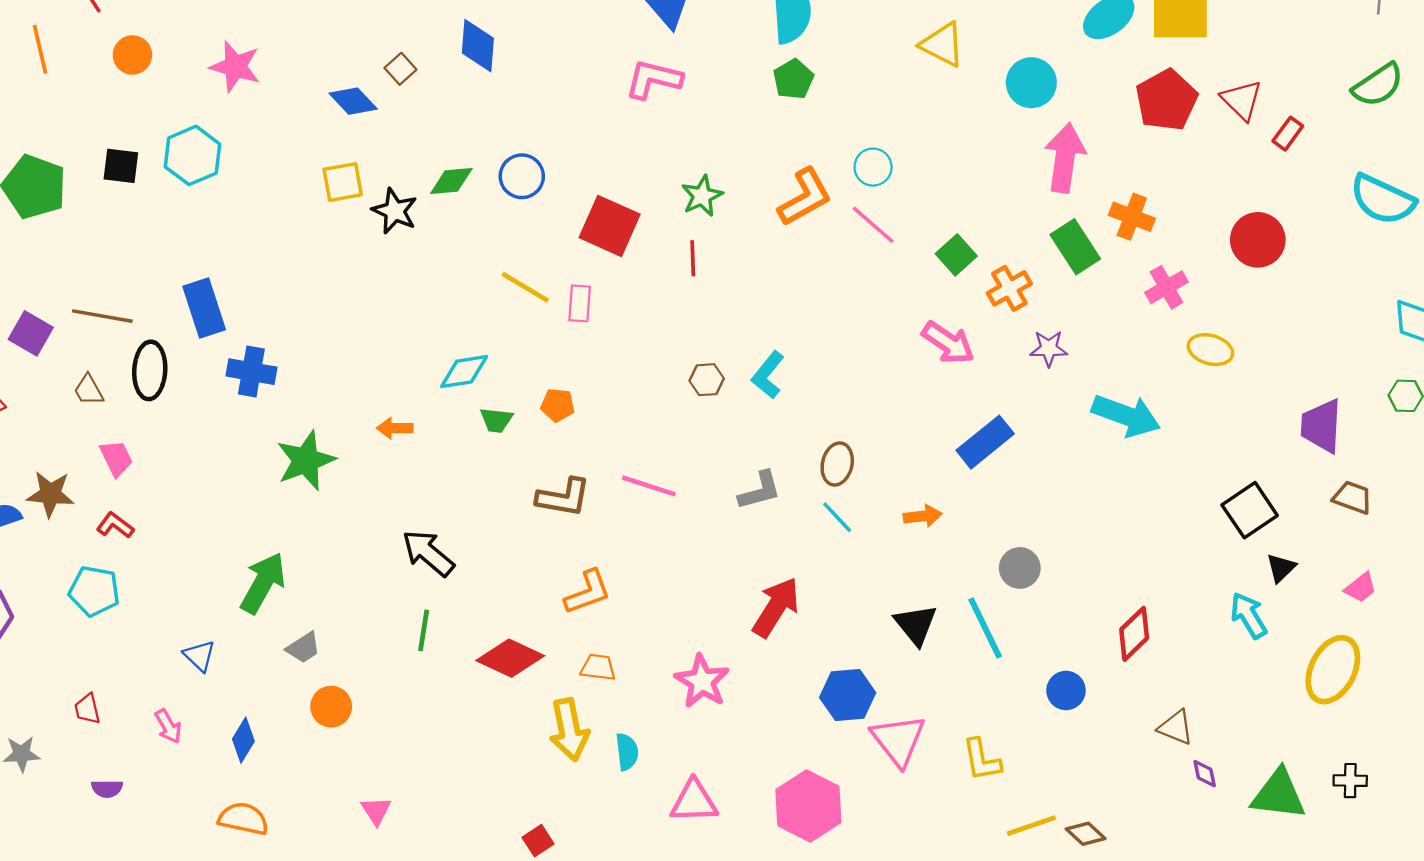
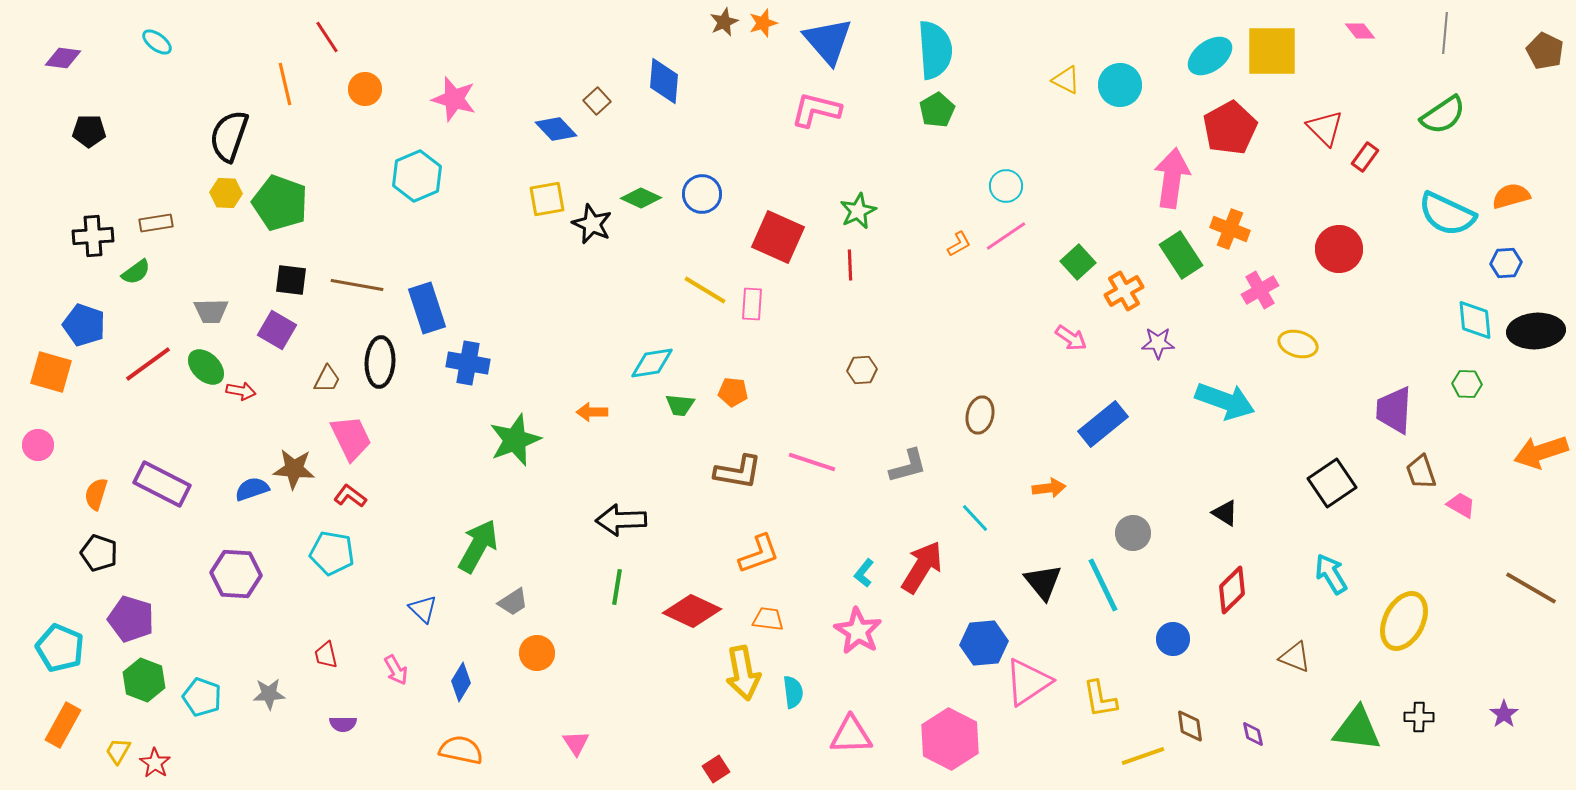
yellow triangle: (942, 45) -> (1066, 80), size x0.7
cyan circle: (1031, 83) -> (1120, 85), moved
red pentagon: (1166, 100) -> (1230, 128), moved
black square: (121, 166) -> (291, 280), moved
green diamond: (451, 181) -> (641, 198), turned 30
orange L-shape: (805, 197) -> (959, 244), moved, size x0.5
pink line: (873, 225) -> (1006, 236), turned -75
brown line: (102, 316) -> (357, 285), moved
pink arrow: (948, 343) -> (1071, 338), size x0.7
cyan L-shape: (768, 375) -> (864, 573), moved, size x0.7
brown trapezoid: (89, 390) -> (327, 379), turned -124
pink trapezoid: (116, 458) -> (351, 438), size x1.4
brown ellipse: (837, 464) -> (980, 415), moved
brown trapezoid: (1353, 497) -> (1421, 472), turned -129
cyan line: (837, 517) -> (975, 518), moved
black arrow: (428, 553) -> (621, 520), turned -42
black triangle: (1281, 568) -> (1225, 513), moved, turned -44
pink trapezoid: (1361, 588) -> (1461, 505), moved, turned -112
brown triangle: (1176, 727) -> (1295, 657), moved
pink triangle: (898, 740) -> (1028, 682), turned 34
purple diamond: (1205, 774) -> (1253, 734), moved
brown diamond: (1086, 834) -> (1190, 726), moved, turned 40

